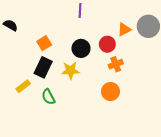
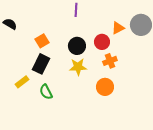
yellow star: (70, 70) -> (78, 67), moved

